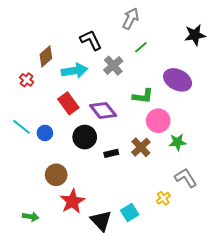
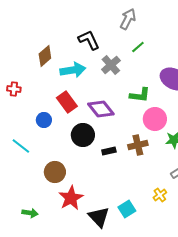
red cross: (27, 80) -> (14, 89), moved, turned -32
cyan line: (21, 127) -> (21, 146), moved
blue circle: (45, 133) -> (44, 120), moved
brown cross: (141, 147) -> (138, 145), turned 30

